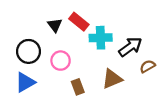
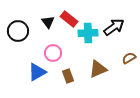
black arrow: (130, 47) -> (114, 27), moved
black circle: (29, 51) -> (18, 31), moved
blue triangle: (25, 82) -> (37, 72), moved

